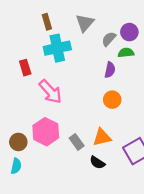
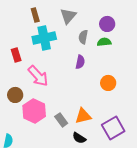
gray semicircle: (109, 39) -> (83, 37), moved, turned -32
purple semicircle: (110, 70) -> (80, 62), moved
orange circle: (112, 100) -> (108, 83), moved
brown circle: (18, 142) -> (15, 95), moved

